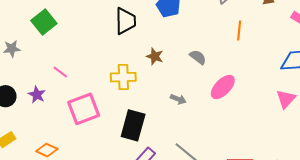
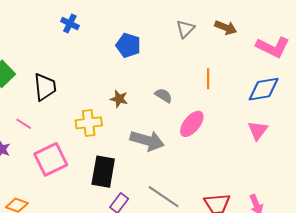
black trapezoid: (125, 21) -> (45, 87), moved
orange line: (239, 30) -> (208, 79), moved
gray arrow: (178, 99) -> (147, 141), size x2.0

